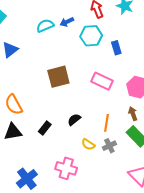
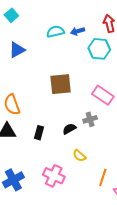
orange line: (107, 123) -> (103, 177), moved
black rectangle: (45, 128) -> (39, 133), turned -32
gray cross: (109, 146) -> (90, 119), moved

